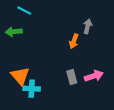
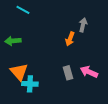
green arrow: (14, 32) -> (13, 41), moved
pink arrow: (94, 76) -> (89, 72), turned -138

